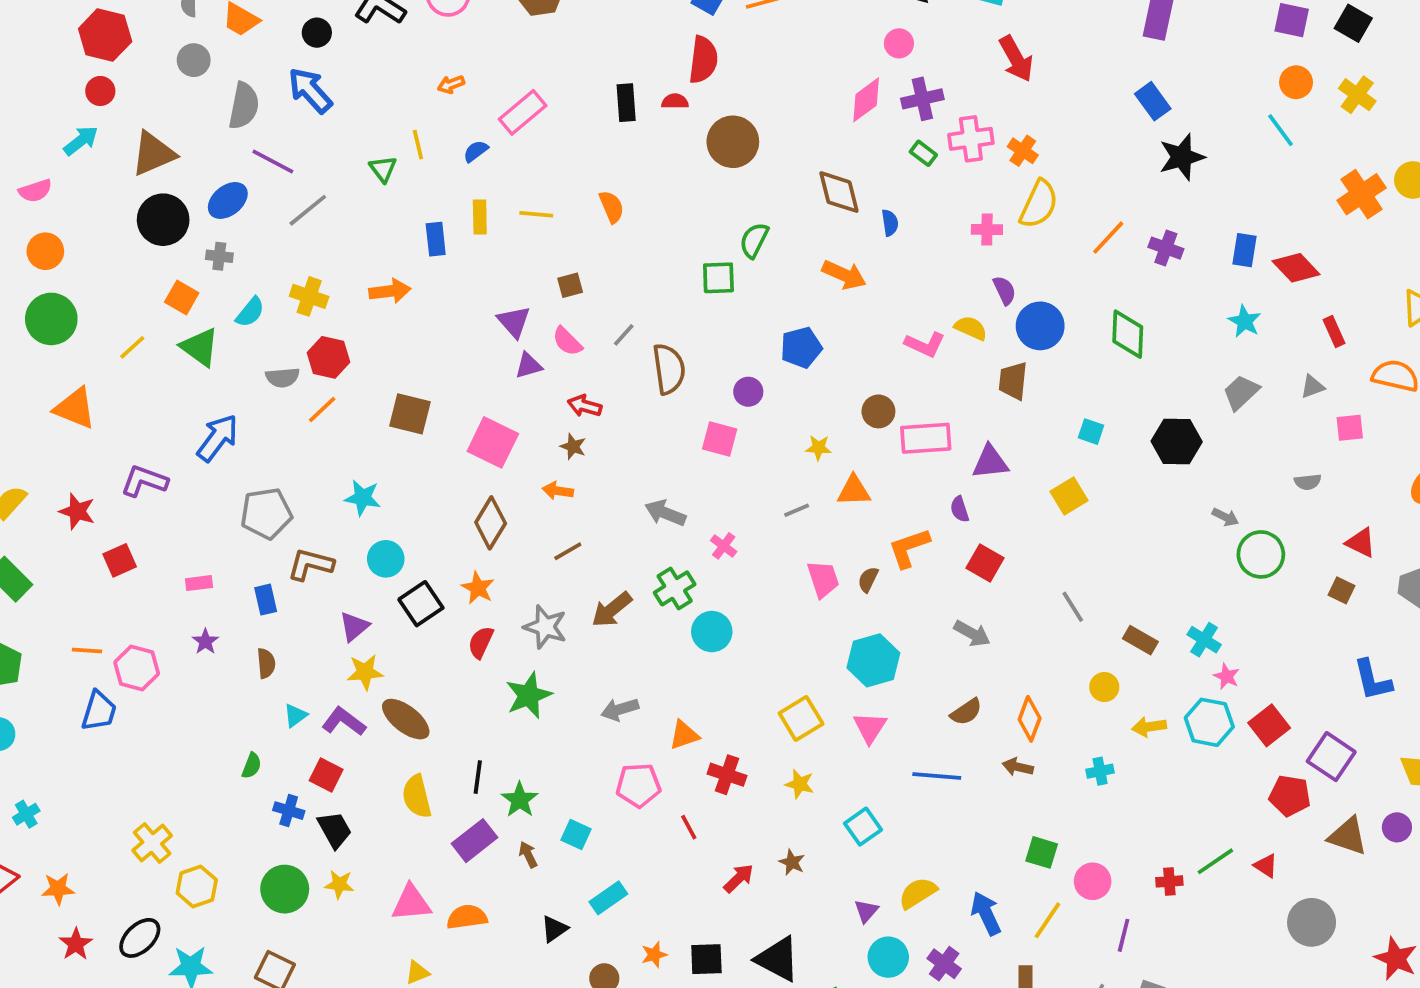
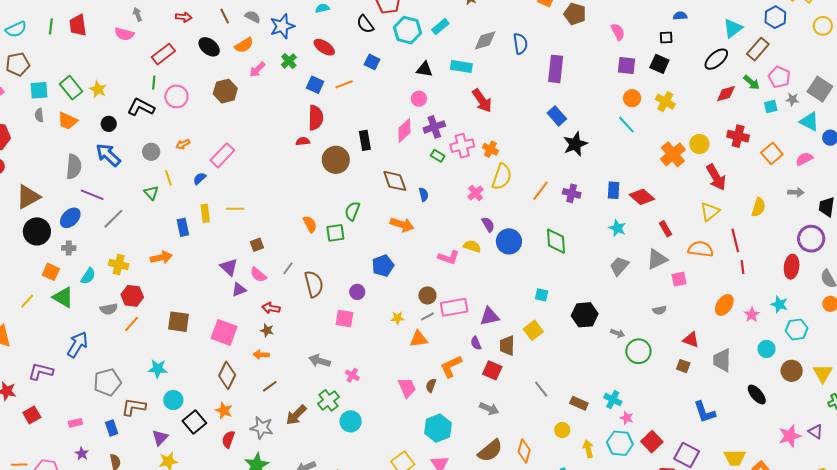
gray circle: (194, 60) -> (151, 152), moved
black rectangle: (626, 103) -> (365, 140), moved
orange semicircle: (612, 207) -> (310, 224), moved
pink cross: (987, 230) -> (476, 193), turned -35
brown trapezoid: (1013, 381) -> (507, 346), moved
gray triangle: (1312, 387) -> (657, 259), size x1.6
black hexagon: (1177, 442) -> (585, 315), moved
gray line: (797, 510) -> (428, 316), moved
brown semicircle: (966, 712) -> (490, 451), size x1.5
yellow arrow: (1149, 727) -> (588, 449), turned 90

